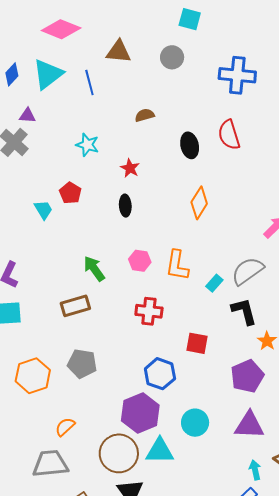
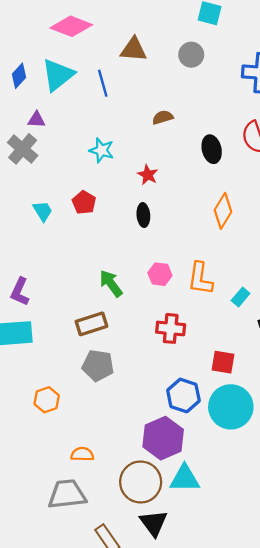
cyan trapezoid: (43, 210) -> (43, 211), moved
gray pentagon: (82, 364) -> (98, 365), moved
orange hexagon: (33, 376) -> (47, 400), size x0.7
cyan circle: (195, 423) -> (231, 407), moved, size x1.5
orange semicircle: (65, 427) -> (82, 454), turned 45

